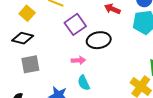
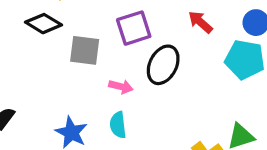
black ellipse: (99, 40) -> (163, 65), turned -70
gray square: (30, 64) -> (85, 50), moved

